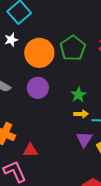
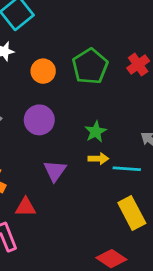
orange circle: (39, 53) -> (43, 71), size x0.6
purple triangle: (84, 139) -> (55, 171), moved

